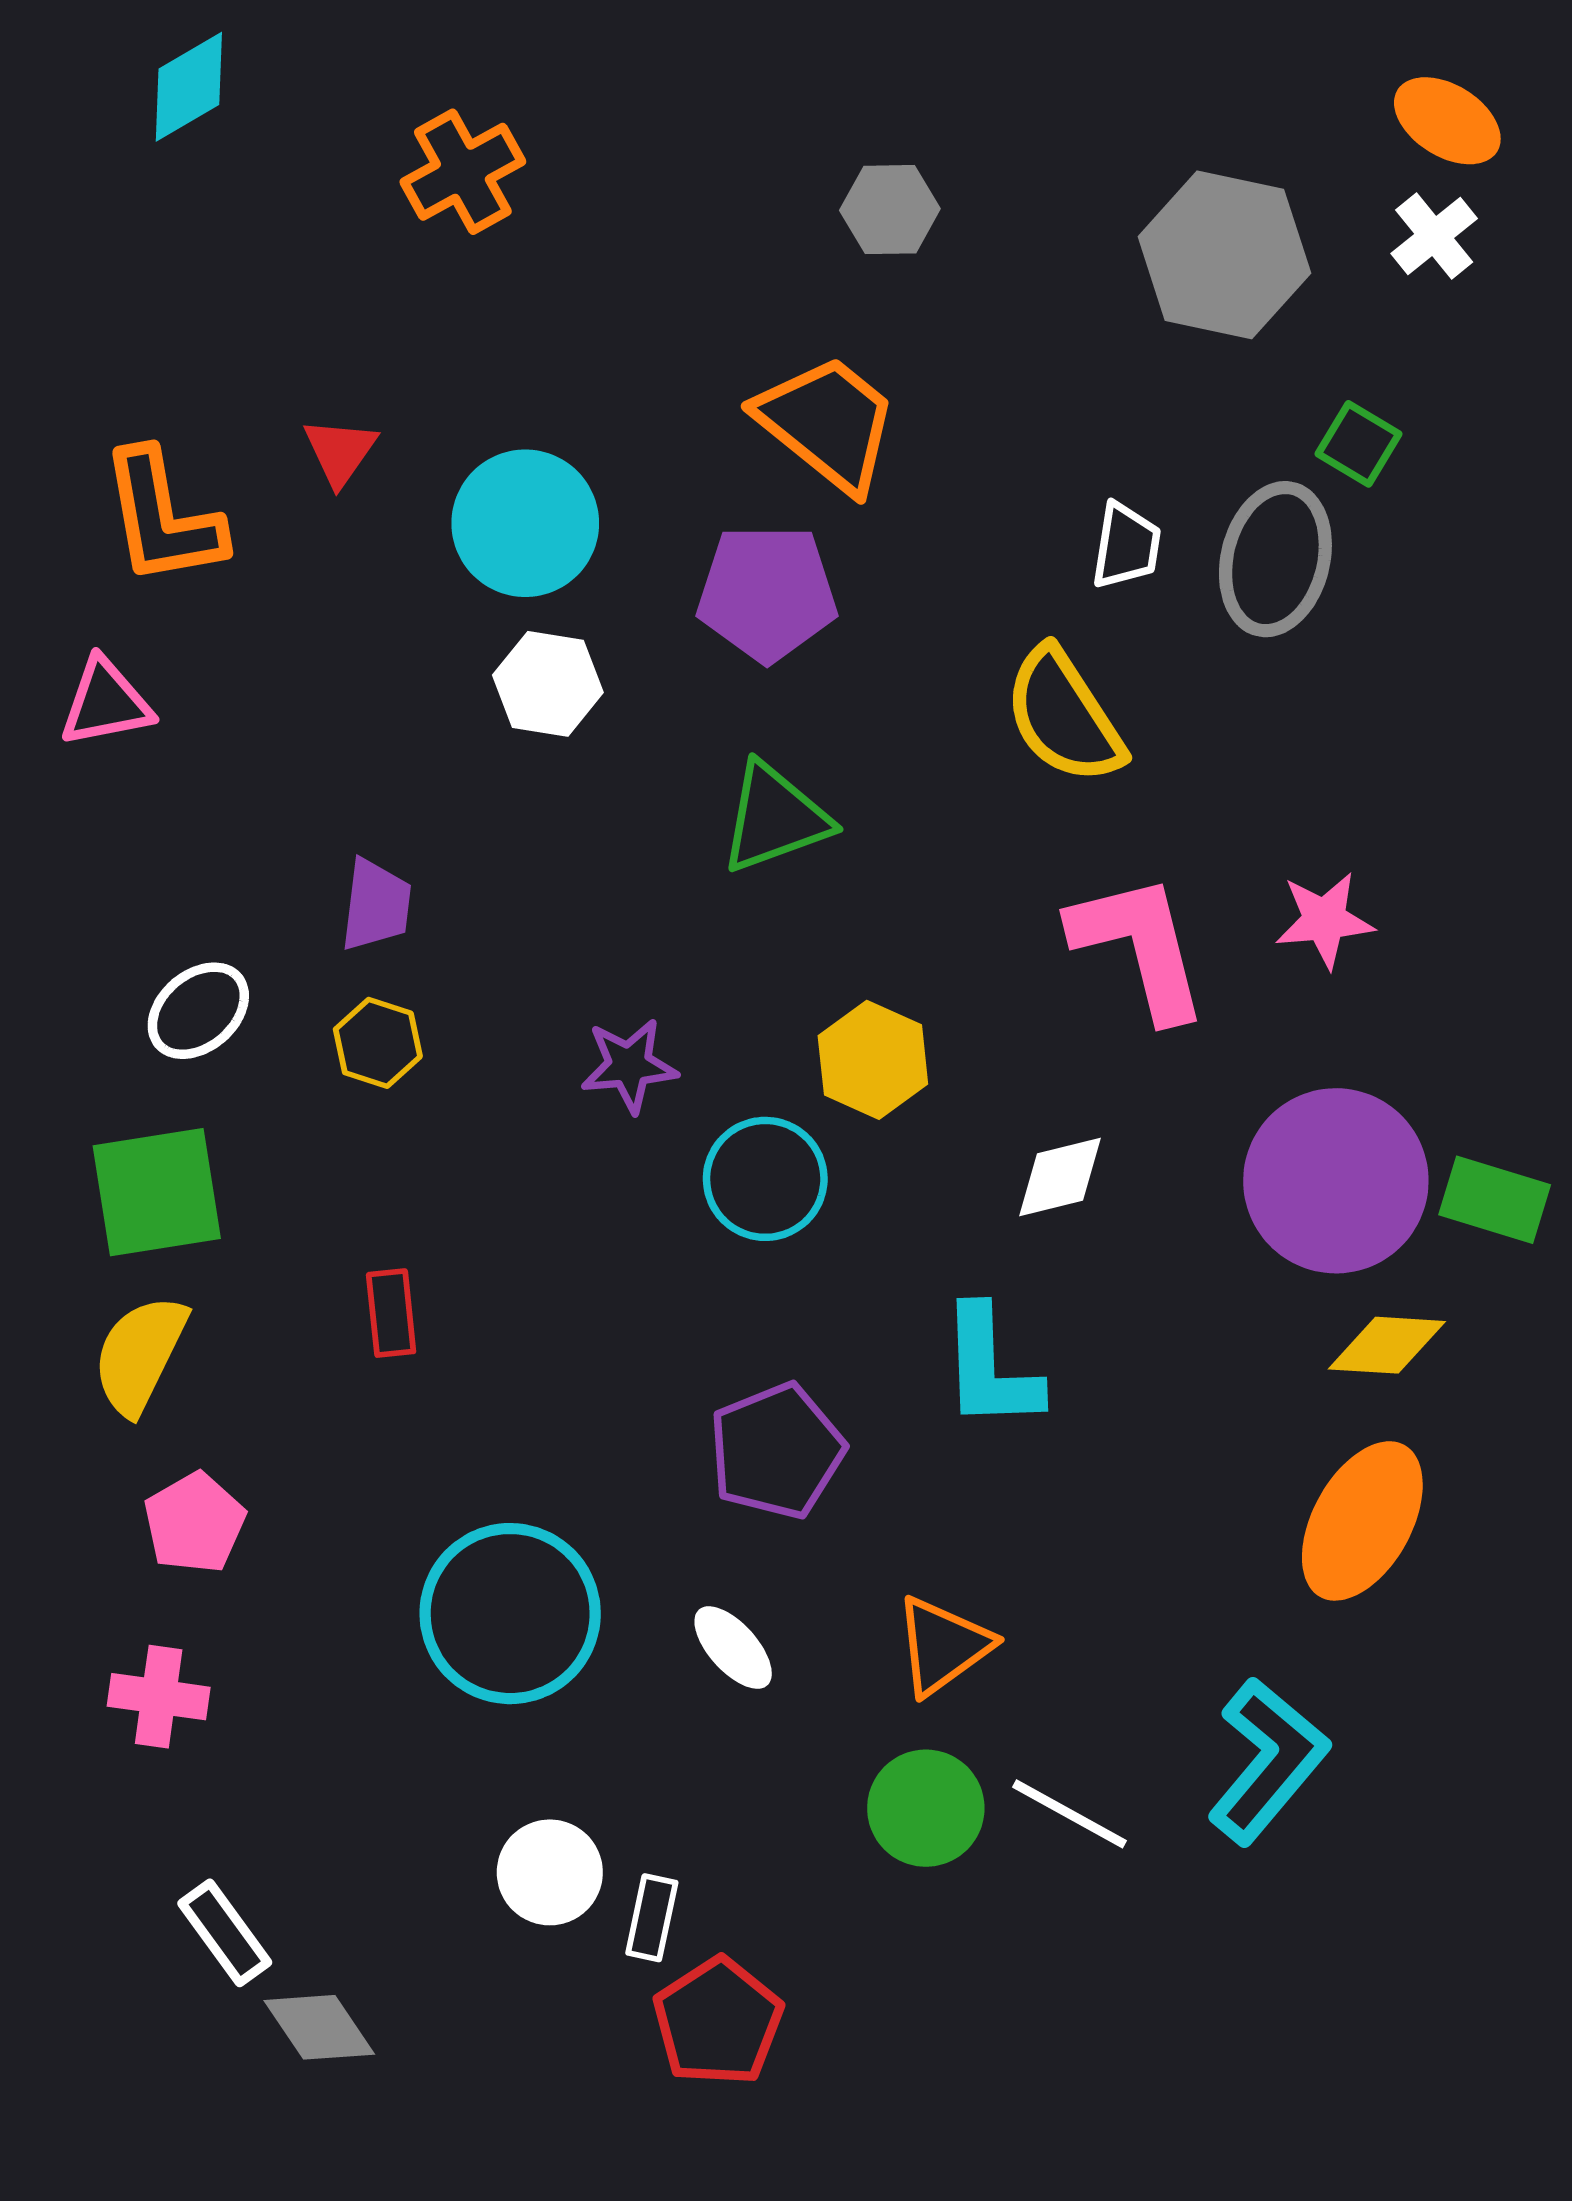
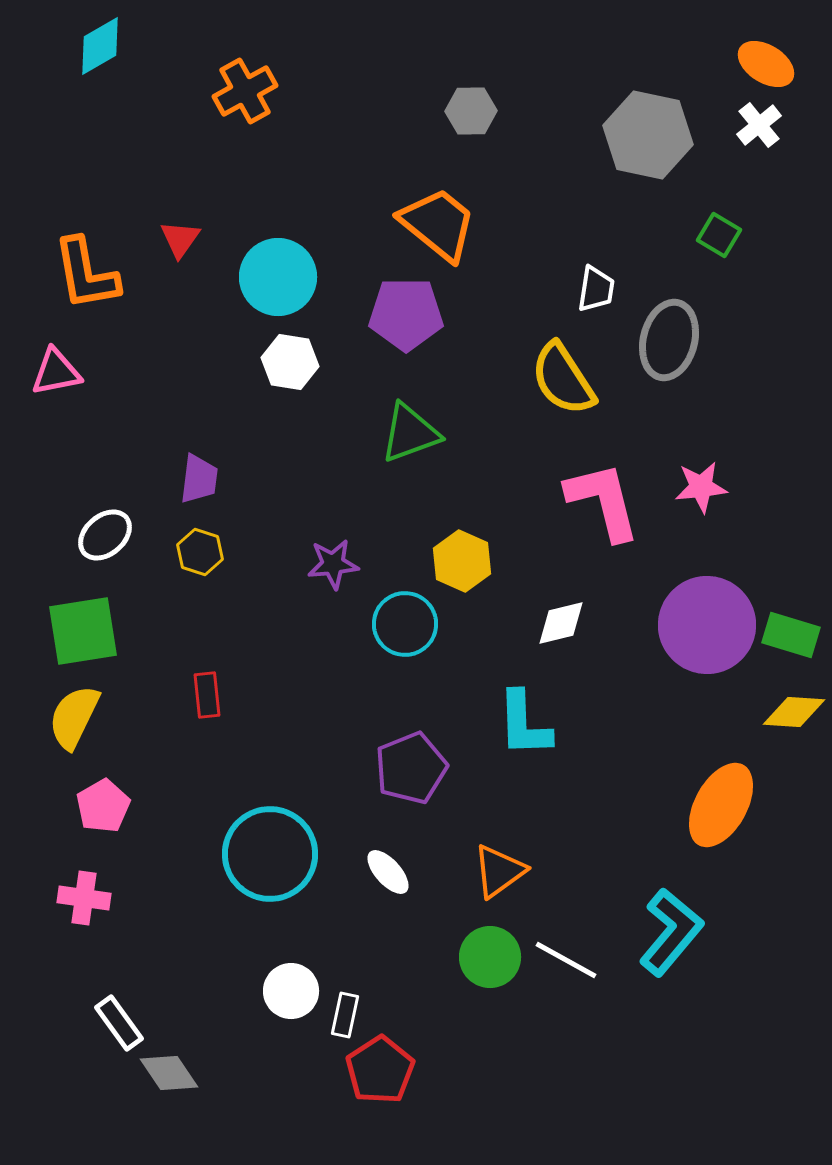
gray ellipse: (1275, 559) -> (669, 340), moved
yellow diamond: (1387, 1345) -> (794, 712), moved

